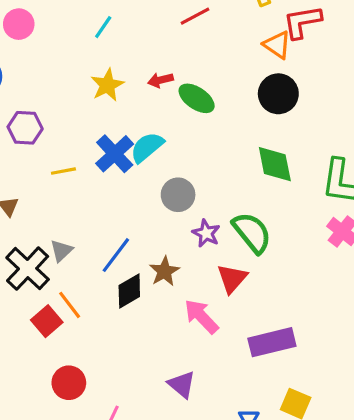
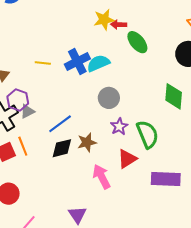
yellow star: (107, 85) -> (104, 20), moved
purple hexagon: (25, 128) -> (18, 100), moved
purple rectangle: (272, 342) -> (166, 179), moved

